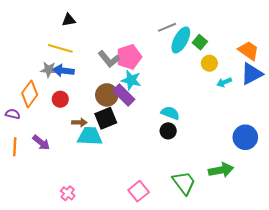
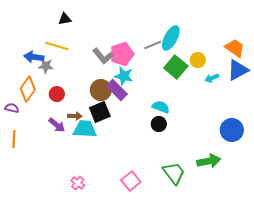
gray line: (167, 27) -> (153, 45), moved
green square: (200, 42) -> (176, 67), moved, size x1.6
blue arrow: (63, 71) -> (34, 57), moved
purple arrow: (41, 143) -> (57, 125), moved
pink cross: (68, 193) -> (78, 183), moved

